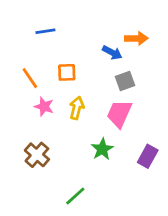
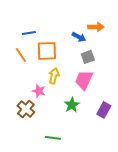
blue line: (45, 31) -> (29, 33), moved
orange square: (67, 72) -> (47, 51), size x1.5
pink star: (44, 107) -> (39, 91), moved
green line: (75, 196) -> (53, 138), turned 49

